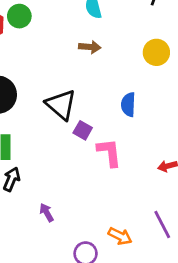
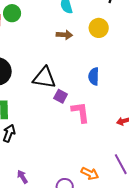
yellow circle: (156, 52) -> (99, 28), moved
black triangle: (61, 105) -> (44, 78), turned -30
purple arrow: (47, 212) -> (22, 177), moved

